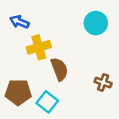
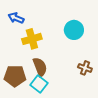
cyan circle: (96, 23) -> (74, 30), moved
brown semicircle: (59, 69) -> (40, 67), moved

